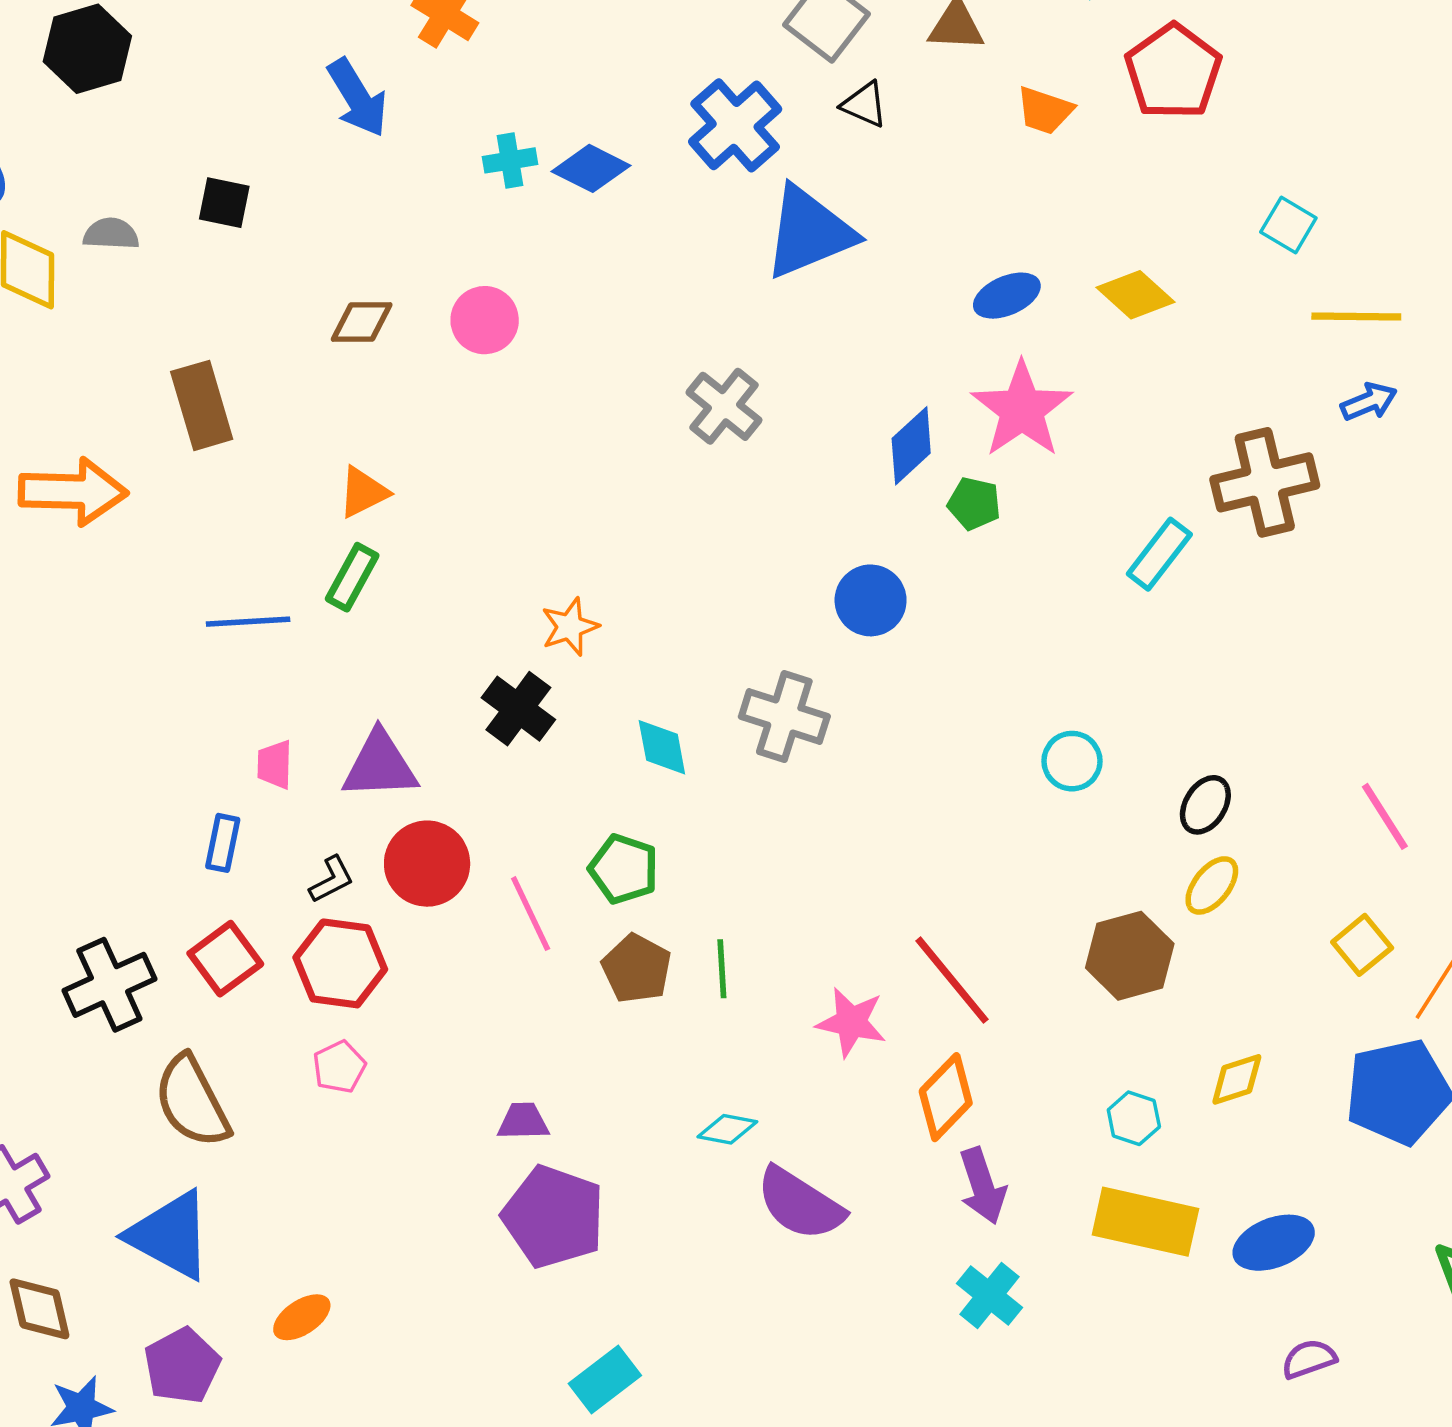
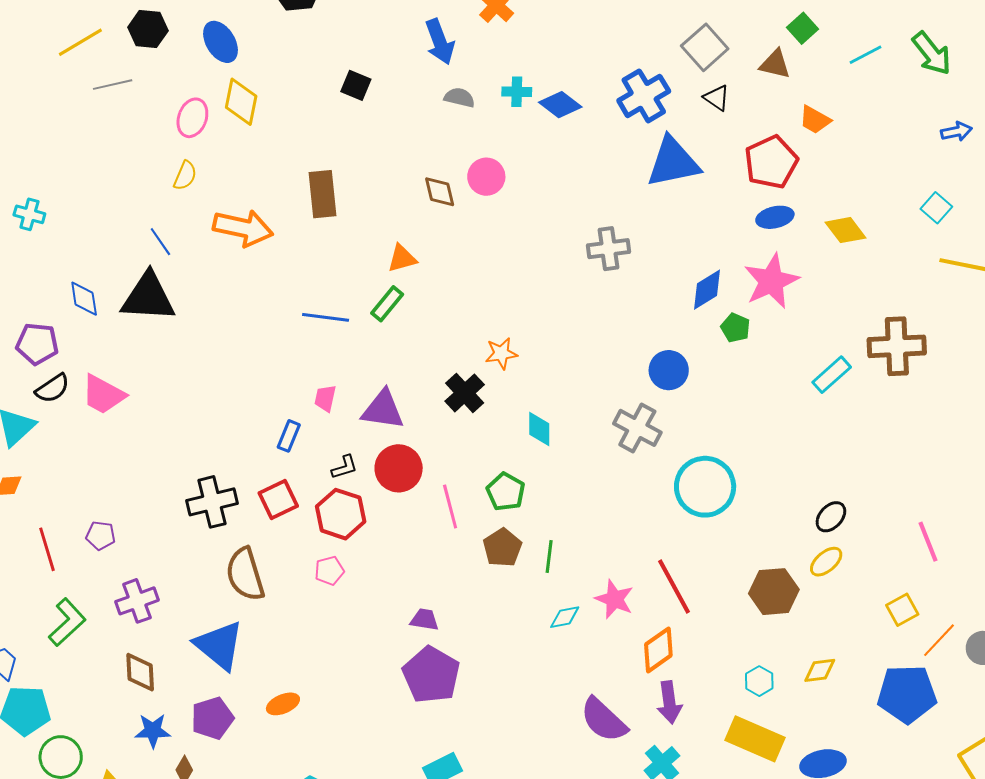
red pentagon: (1173, 72) -> (771, 162), moved
gray semicircle: (111, 234) -> (459, 98), moved
brown diamond: (362, 322) -> (440, 192), moved, turned 66
blue arrow: (1369, 402) -> (956, 131), moved
gray cross: (724, 406) -> (609, 249), turned 33
gray cross: (784, 717) -> (637, 428), moved
cyan circle: (1072, 761) -> (705, 487), moved, size x1.8
cyan diamond: (727, 1129) -> (565, 617), moved, turned -32
purple semicircle: (800, 1204) -> (604, 720), moved

